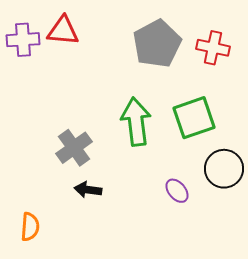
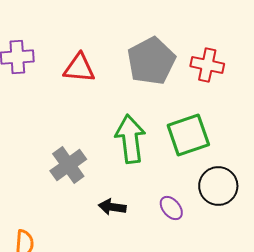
red triangle: (63, 31) -> (79, 68), moved
black arrow: (88, 190) -> (112, 207), moved

